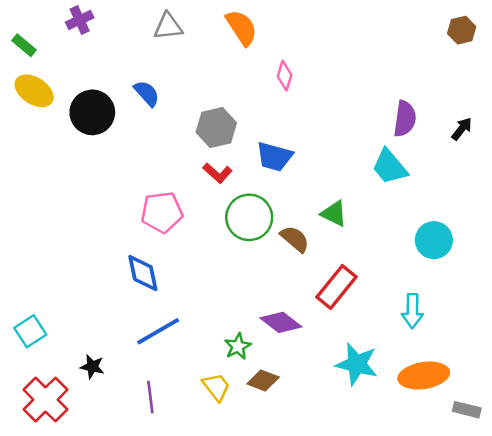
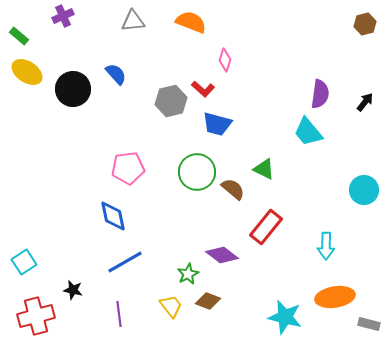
orange semicircle: (242, 28) -> (191, 22), turned -36
red L-shape: (218, 173) -> (203, 89), moved
cyan circle: (434, 240) -> (364, 190), moved
cyan star: (357, 364) -> (285, 317), moved
red cross: (45, 400) -> (36, 316), turned 30

